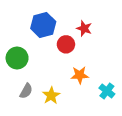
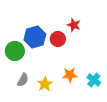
blue hexagon: (43, 25) -> (35, 37), moved
orange star: (80, 75) -> (70, 75), moved

